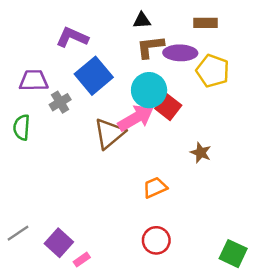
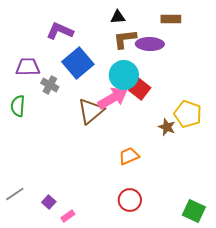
yellow pentagon: (213, 71) -> (188, 114), moved
gray cross: (60, 102) -> (50, 85), turned -30
purple square: (59, 243) -> (49, 202), size x0.6

